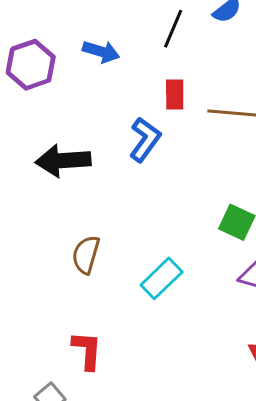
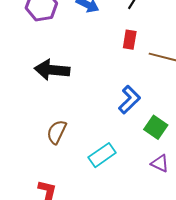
blue L-shape: (145, 140) -> (129, 100), moved

